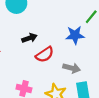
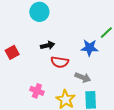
red semicircle: (45, 54) -> (60, 62), turned 36

